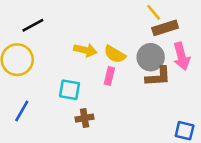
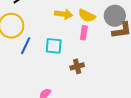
blue line: (22, 111) -> (26, 46), moved
brown cross: (85, 118) -> (77, 66), moved

